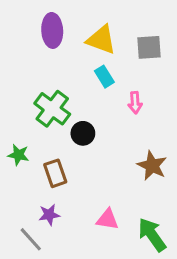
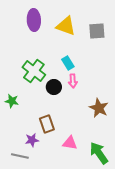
cyan rectangle: (104, 77) -> (68, 63), moved
pink arrow: (135, 103) -> (73, 81), moved
brown rectangle: (55, 173) -> (47, 124), moved
gray line: (31, 239) -> (20, 156), turned -36

